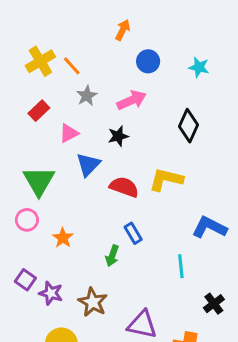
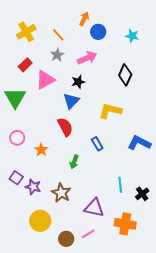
orange arrow: (123, 30) -> (84, 19), moved
orange line: (72, 66) -> (58, 35), moved
pink triangle: (69, 133) -> (45, 80), size x1.5
blue triangle: (88, 165) -> (71, 101), moved
green triangle: (39, 181) -> (15, 98), moved
red semicircle: (124, 187) -> (65, 127), moved, turned 42
blue rectangle: (133, 233) -> (97, 144), moved
cyan line: (181, 266) -> (120, 185), moved

